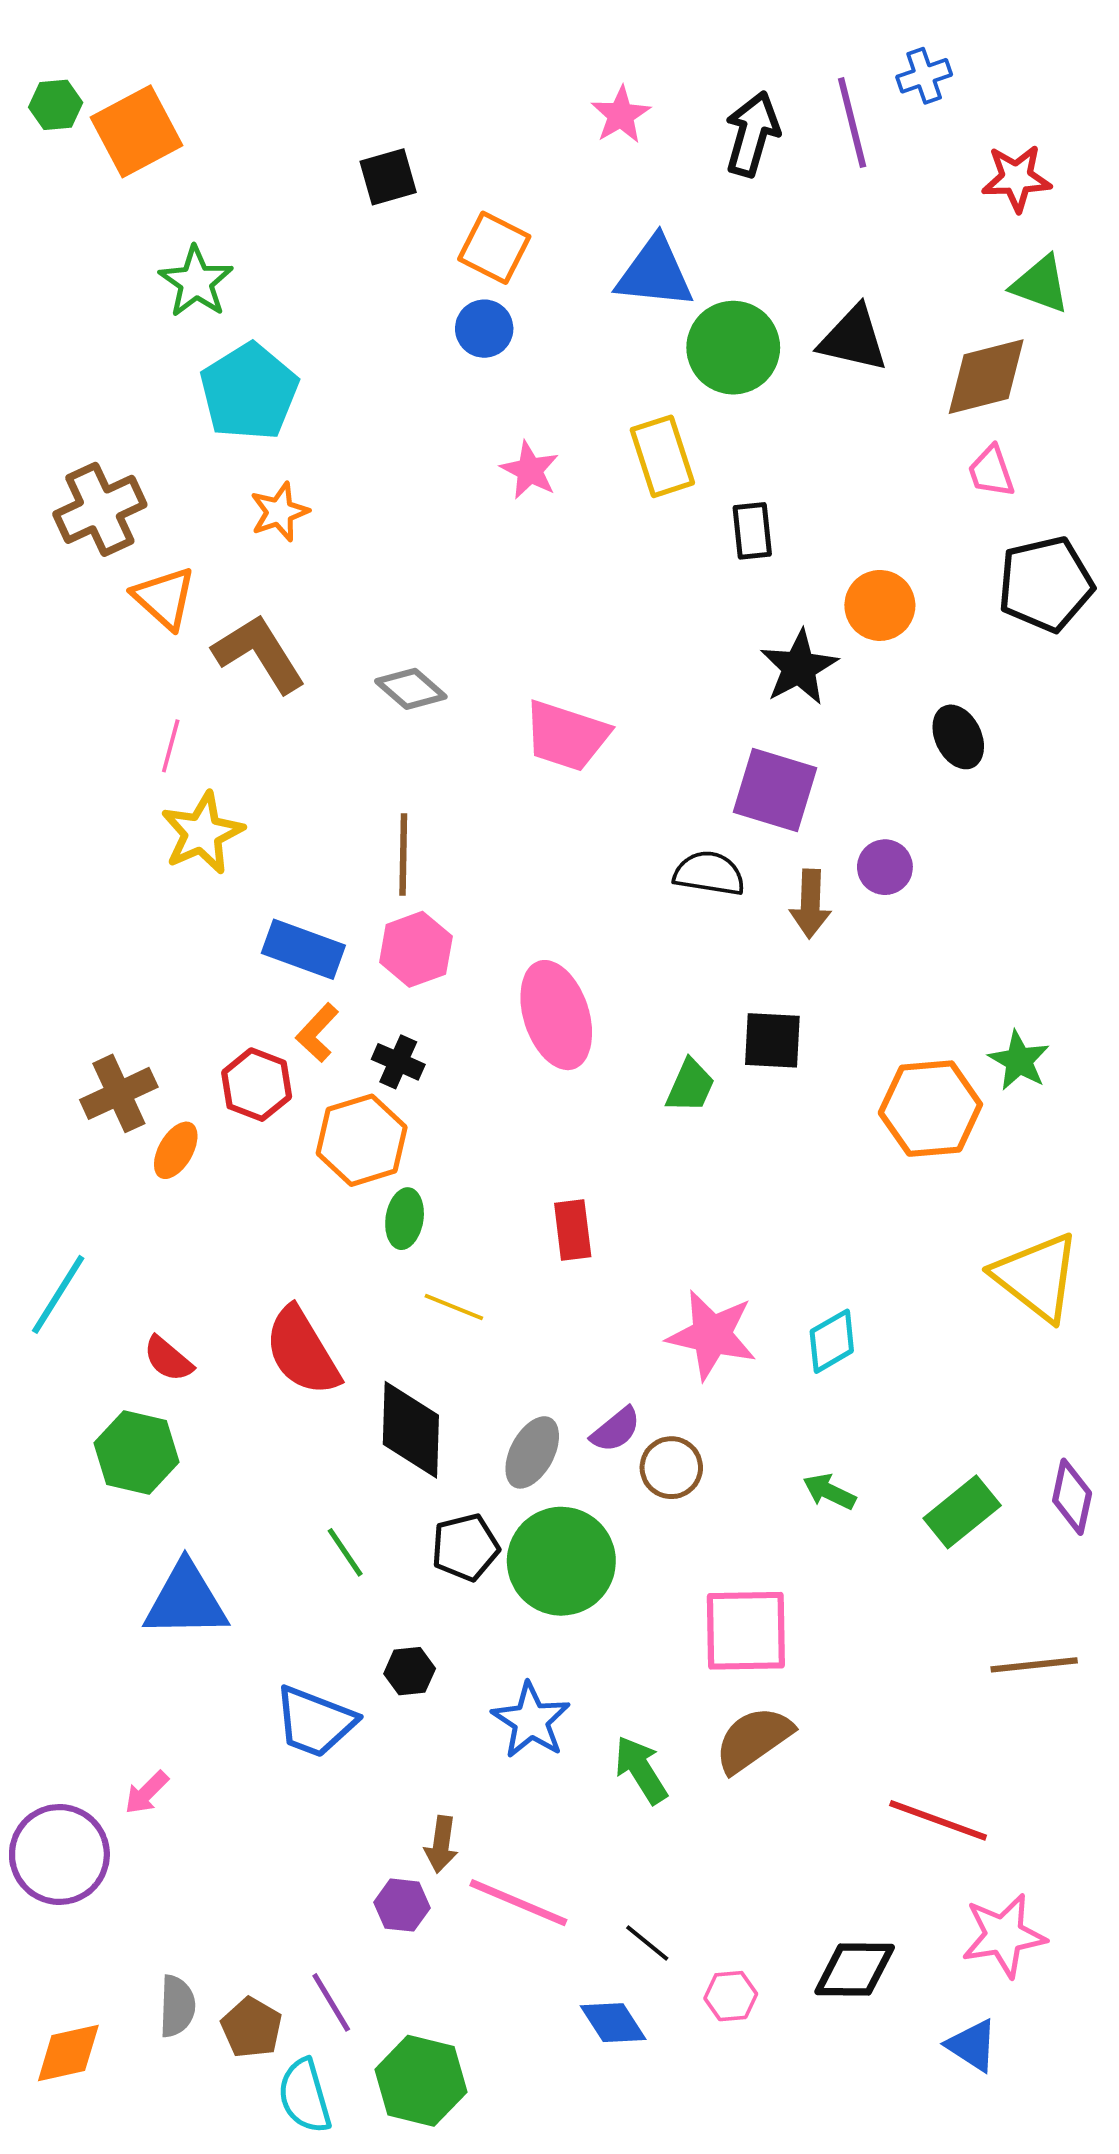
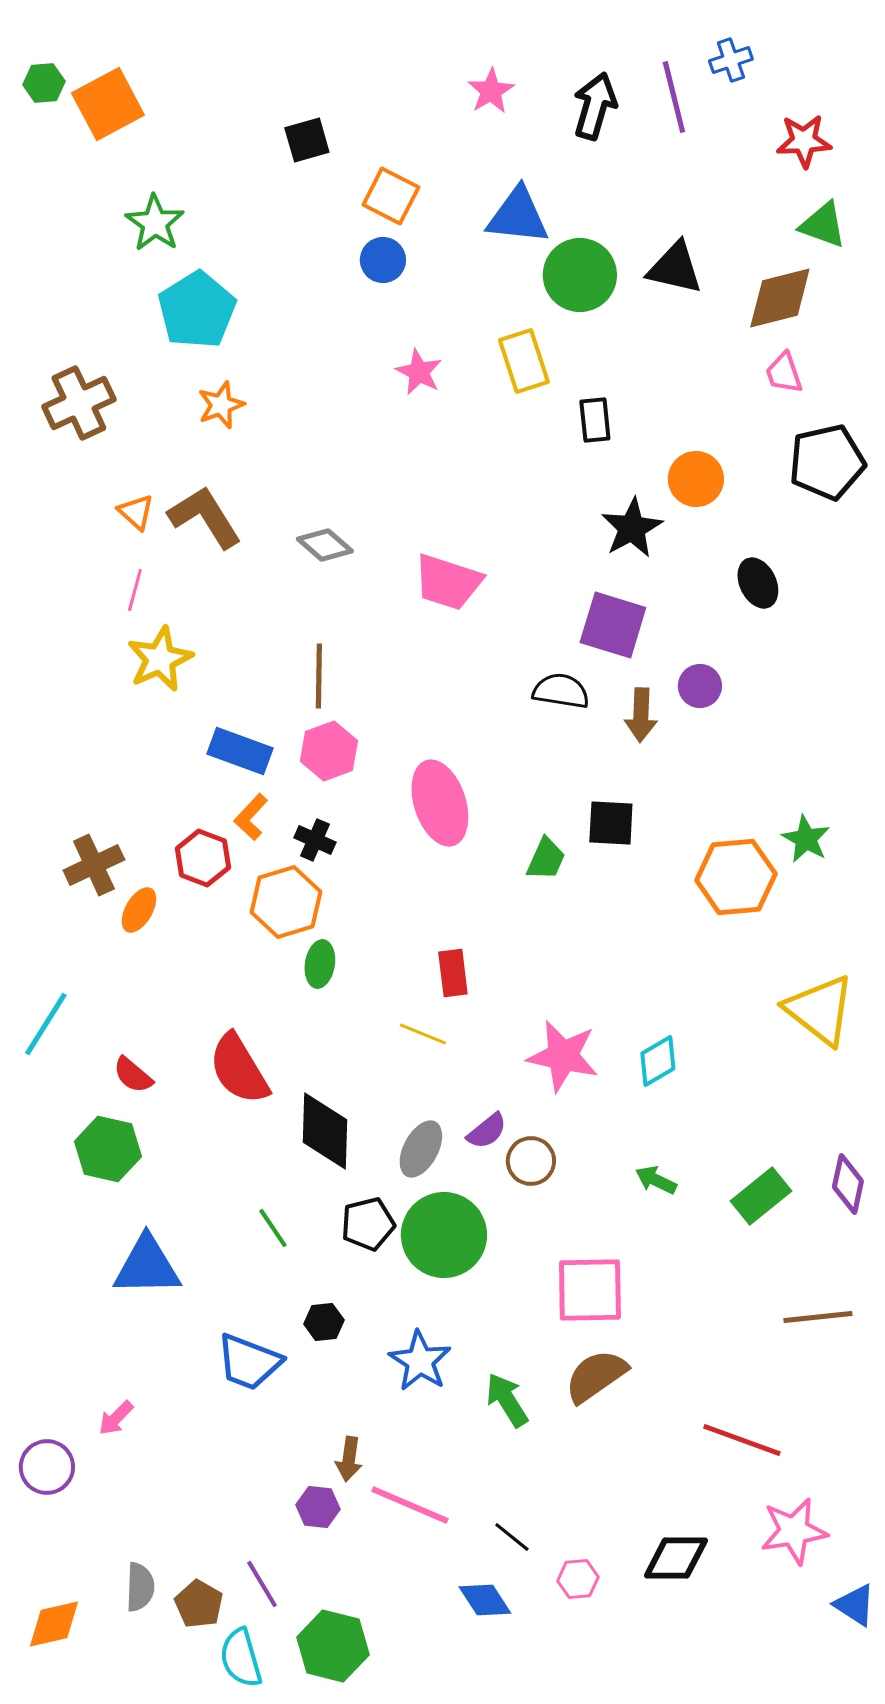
orange triangle: (164, 598) -> (136, 512), moved, size x0.7
yellow line: (454, 1307) -> (423, 1034), moved
purple circle: (59, 1854) -> (47, 1467), size x0.7
blue triangle: (972, 2045) -> (855, 1605), moved

